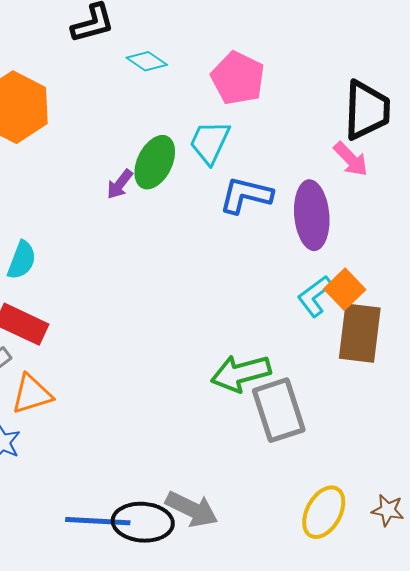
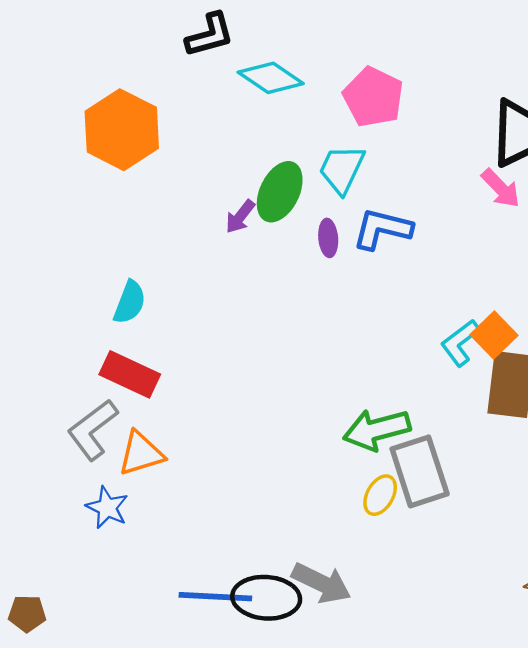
cyan diamond: (147, 61) -> (271, 78), size x1.4
purple ellipse: (312, 215) -> (328, 238), moved, size x0.5
yellow ellipse: (324, 512) -> (380, 495), moved, size x0.7

